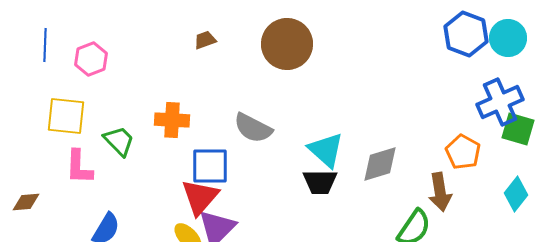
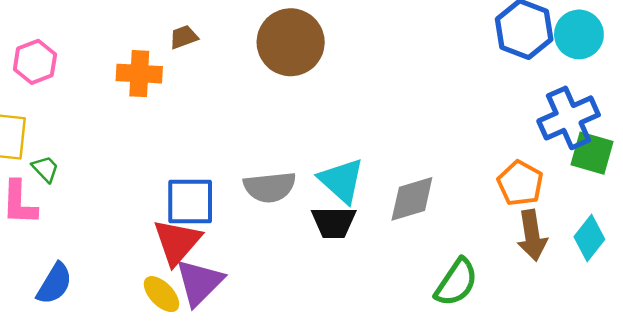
orange cross: (172, 120) -> (139, 74), moved
gray semicircle: (253, 128) -> (270, 187), moved, turned -33
green trapezoid: (119, 141) -> (45, 169), moved, size x0.7
brown arrow: (440, 192) -> (532, 235), moved

